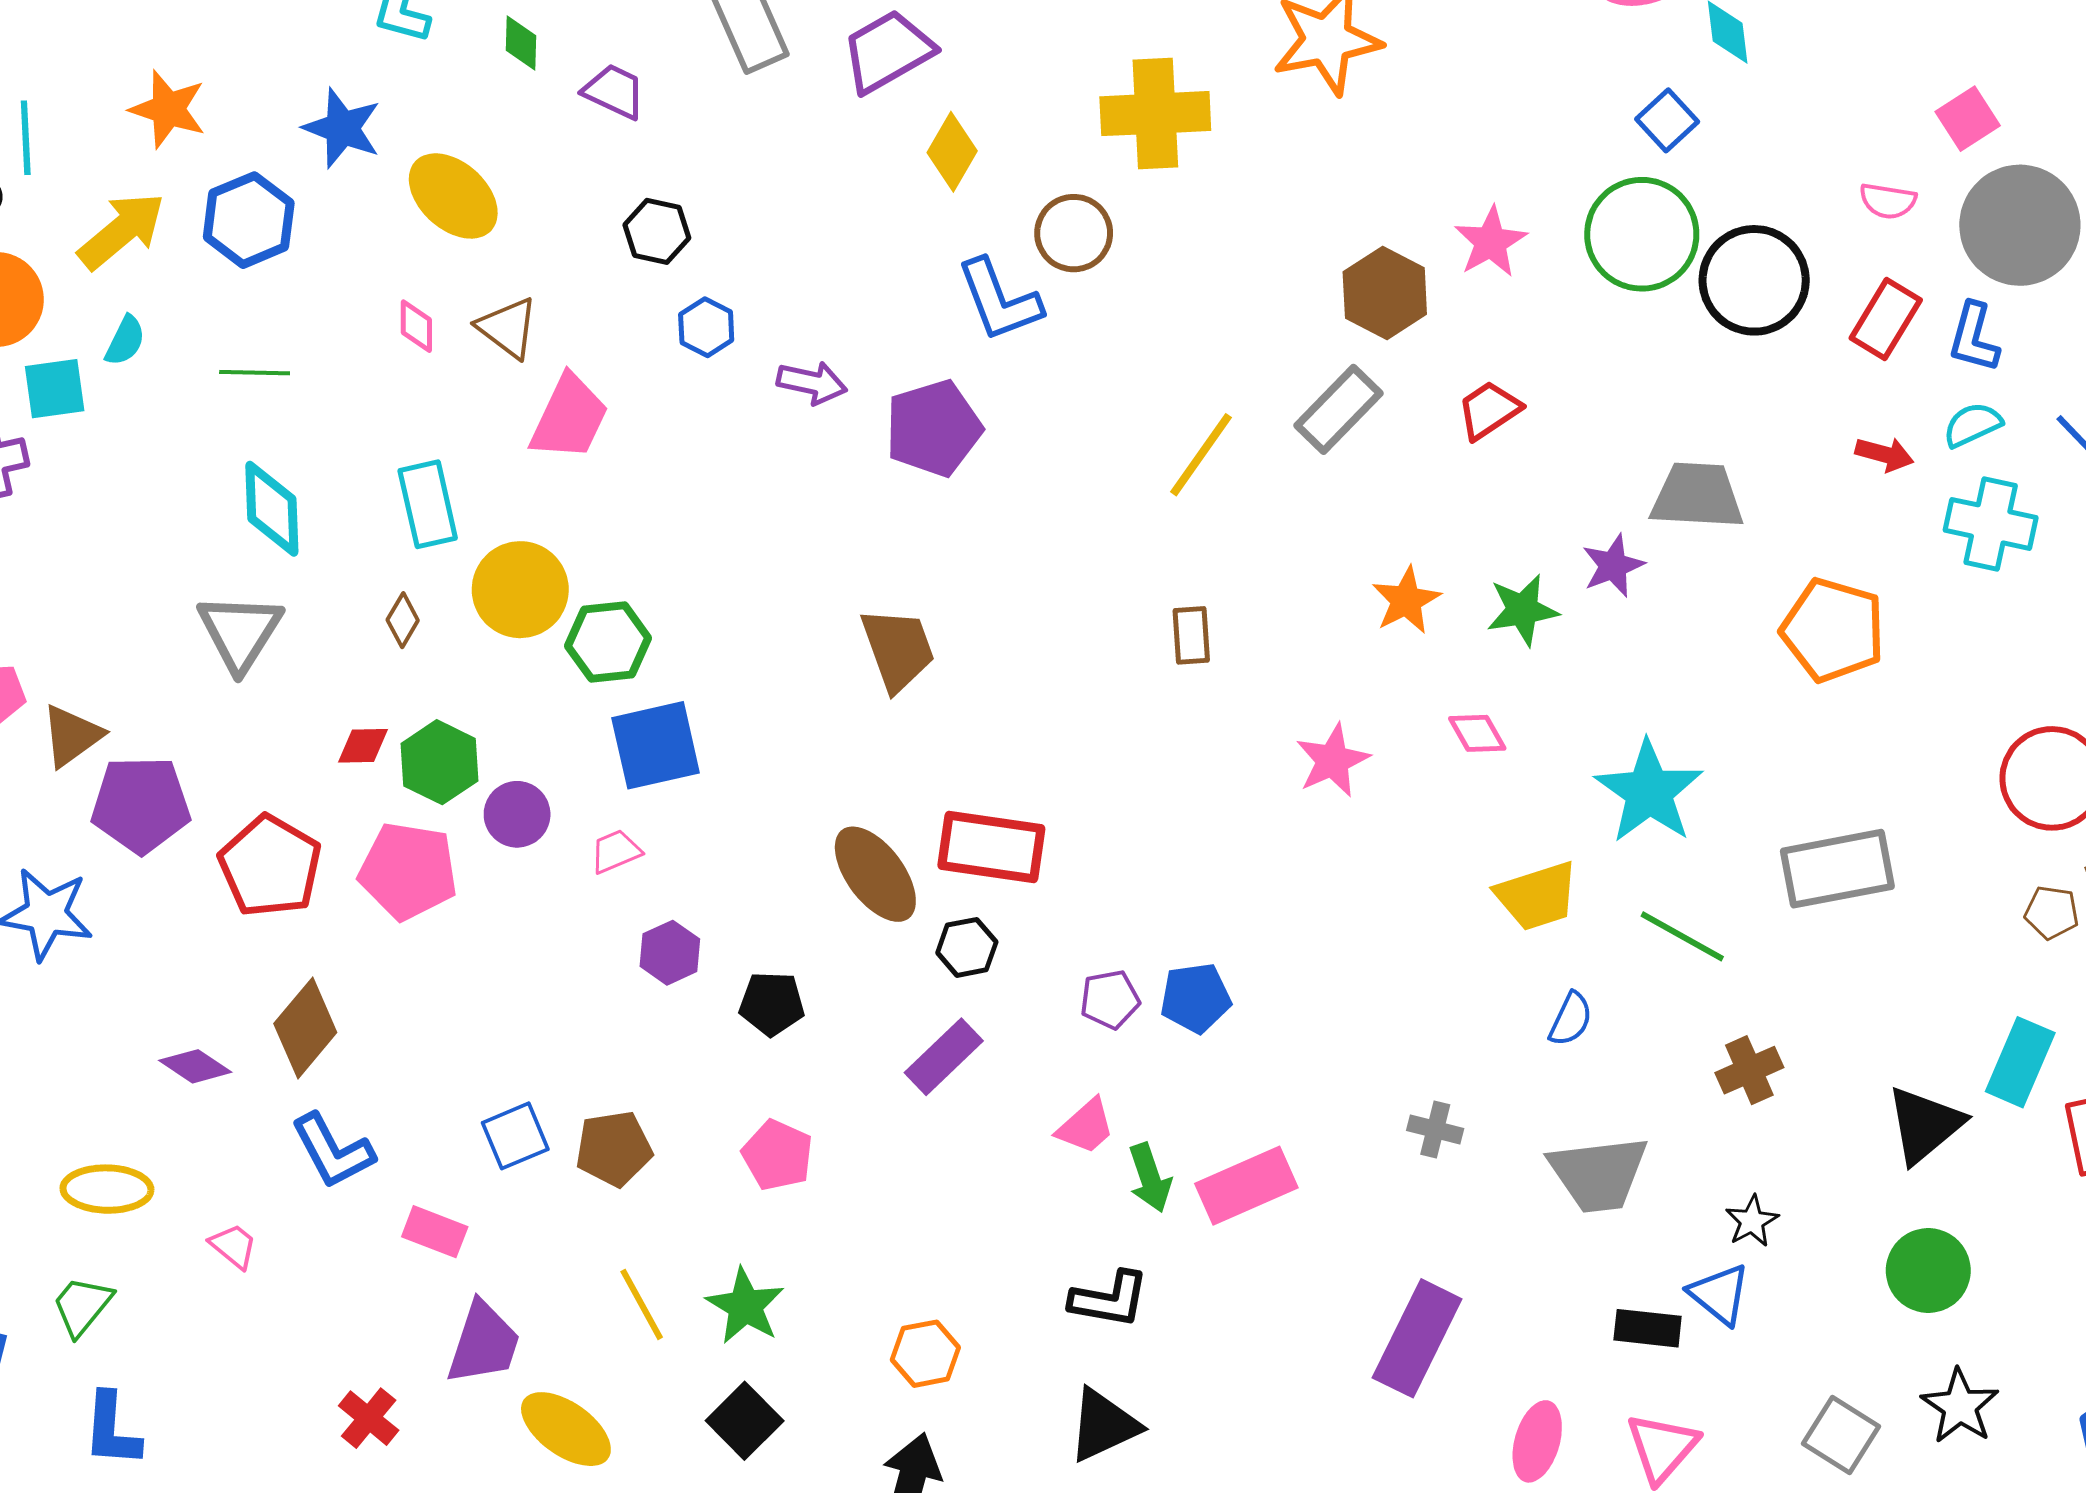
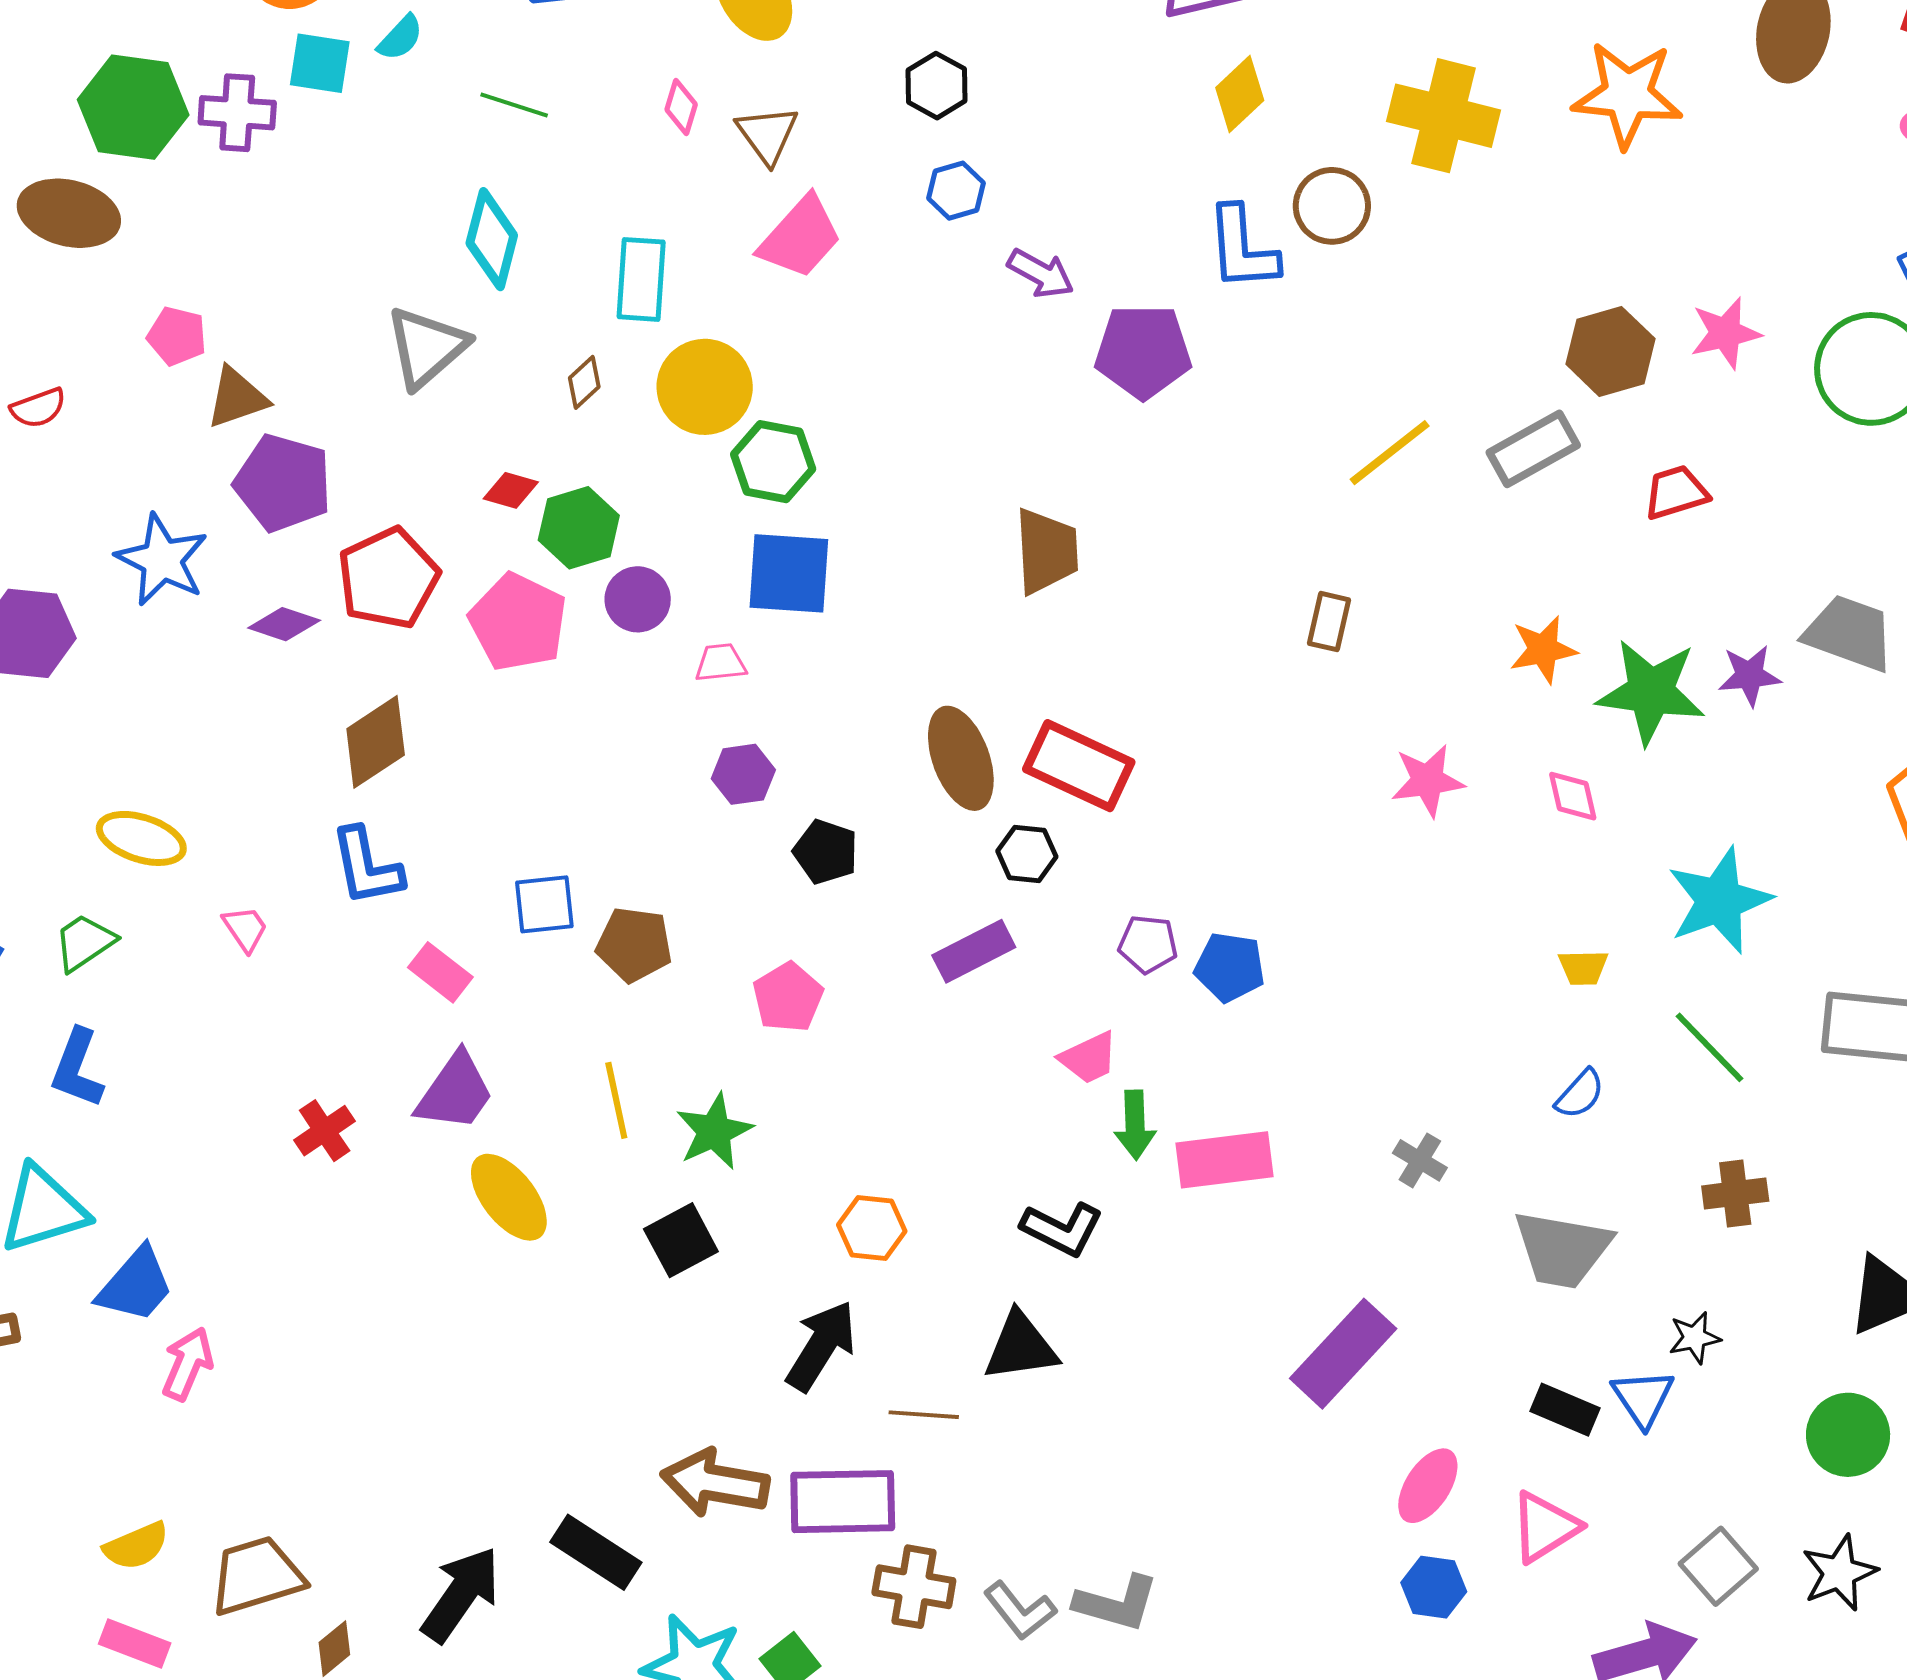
green star: (1522, 610) -> (1651, 692), size x1.5
yellow trapezoid: (1537, 896) -> (1583, 968), size x0.6
purple diamond: (195, 1066) -> (284, 624), moved, turned -32

